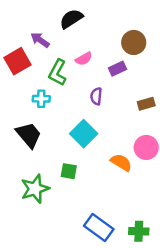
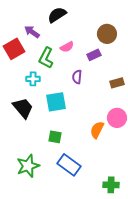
cyan square: (84, 134) -> (56, 102), moved, turned 35
orange semicircle: (121, 162) -> (97, 130), turned -96
green star: (35, 189) -> (28, 166), moved
blue rectangle: (99, 227) -> (69, 165), moved

